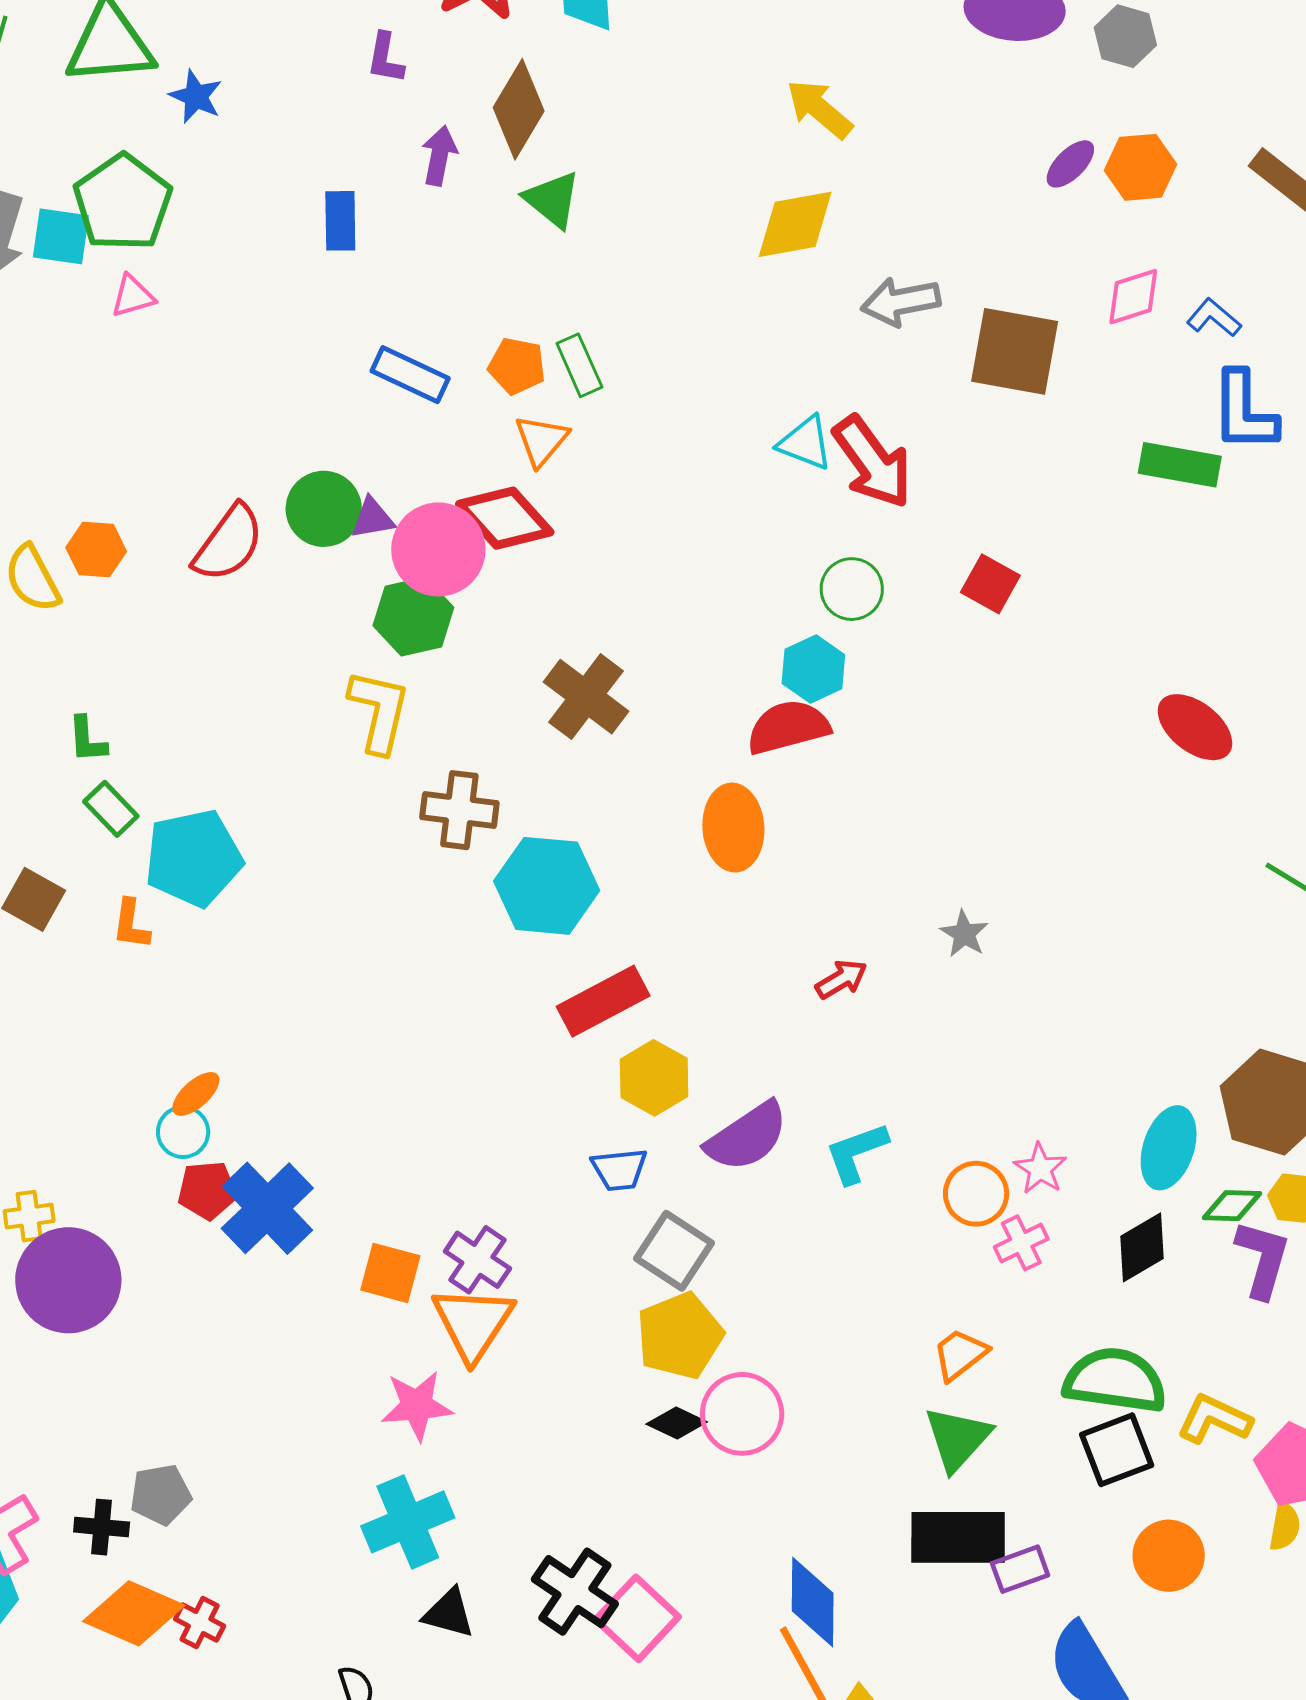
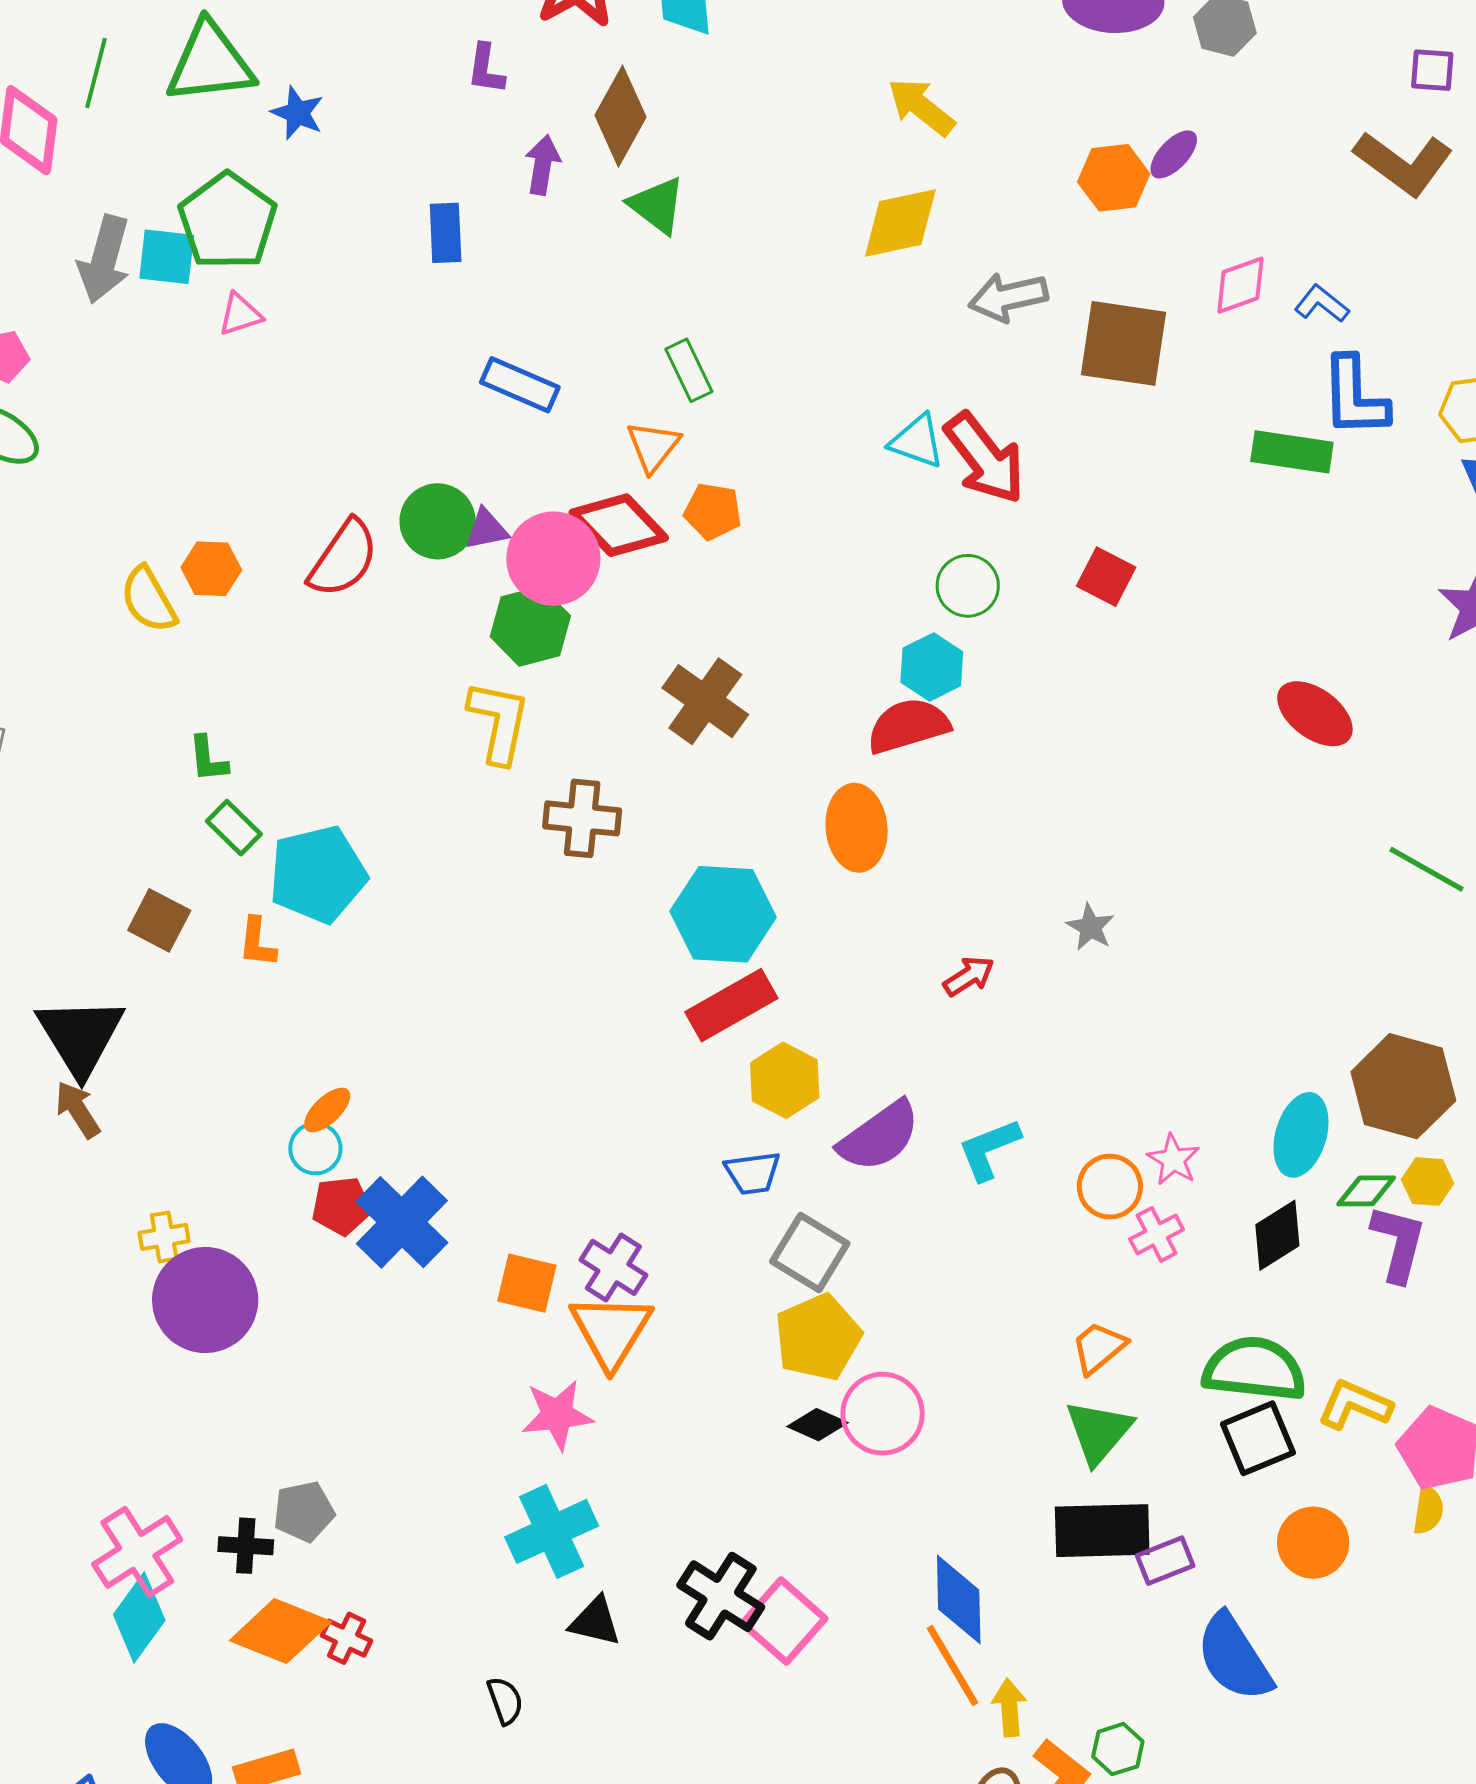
orange hexagon: (1141, 167) -> (1114, 178), moved
orange pentagon: (517, 366) -> (713, 511), moved
cyan hexagon: (547, 886) -> (723, 914), moved

